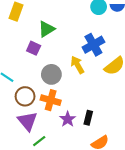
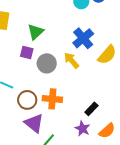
gray circle: (51, 74) -> (47, 63), moved
black rectangle: (88, 118) -> (91, 109), turned 40
purple star: (68, 119) -> (82, 129), moved

